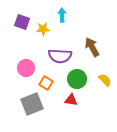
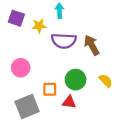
purple semicircle: (60, 56) -> (64, 41), moved
orange square: (46, 83) -> (50, 89), moved, turned -32

